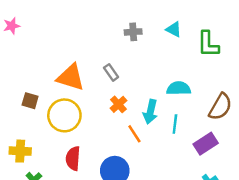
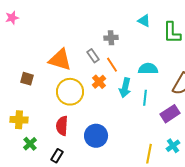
gray cross: (133, 32) -> (111, 38), moved
yellow circle: (64, 115) -> (70, 92), moved
orange line: (134, 134) -> (112, 65), moved

